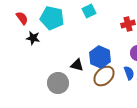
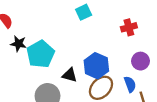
cyan pentagon: (52, 18) -> (41, 54), moved, turned 30

